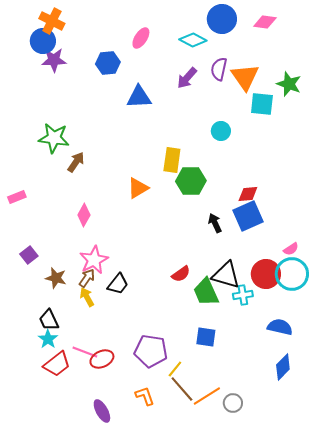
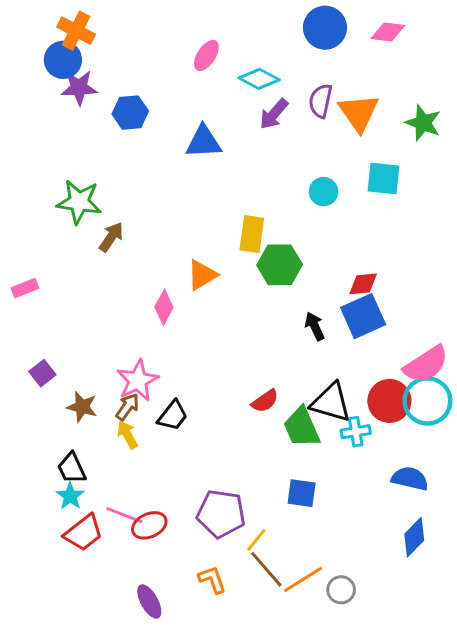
cyan diamond: (193, 40) -> (259, 79), moved
blue hexagon: (108, 63) -> (130, 113), moved
cyan square: (262, 104) -> (384, 178), moved
pink diamond: (84, 215) -> (164, 307), moved
pink semicircle: (291, 249) -> (426, 364), size x2.0

